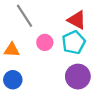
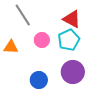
blue circle: (13, 80) -> (39, 80), moved

